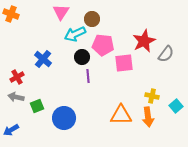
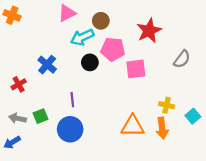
pink triangle: (61, 12) -> (67, 13), turned 30
red star: (144, 41) -> (149, 31), moved
purple line: (88, 76) -> (72, 100), moved
gray arrow: (16, 97) -> (18, 118), moved

